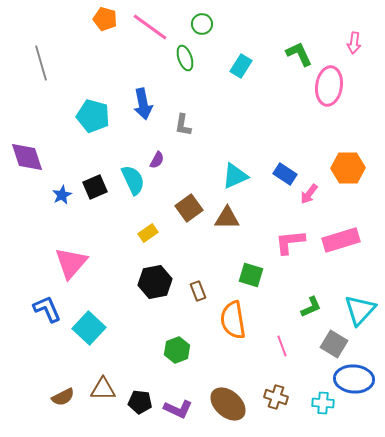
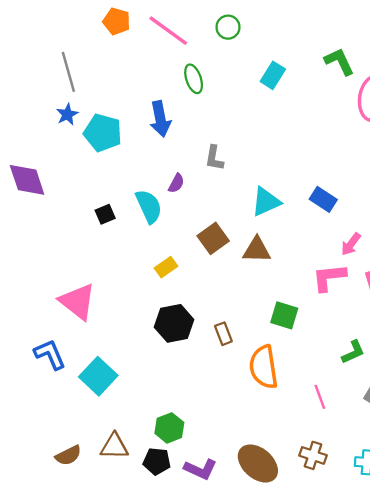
green ellipse: (185, 58) -> (194, 79), moved
gray line: (41, 63) -> (68, 72), moved
gray L-shape: (183, 125) -> (214, 158), moved
black square: (95, 187) -> (105, 214), size x0.7
pink arrow: (309, 194) -> (351, 244), moved
blue star: (62, 195) -> (67, 114), moved
pink triangle: (71, 263) -> (78, 302), turned -33
green hexagon: (177, 350) -> (169, 428), moved

